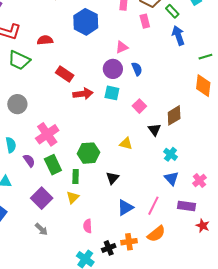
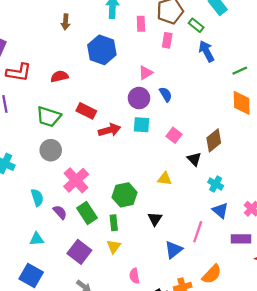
pink rectangle: (145, 21) -> (167, 40), turned 32
green trapezoid: (19, 60) -> (49, 117), moved
gray circle: (17, 104) -> (51, 150), moved
pink line: (153, 206) -> (198, 232), moved

